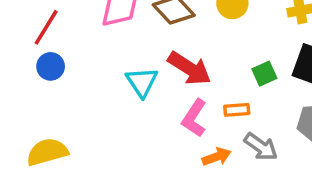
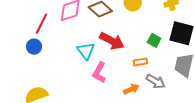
red line: (46, 27) -> (42, 24), moved
green square: (264, 74) -> (154, 40), turned -32
pink L-shape: (194, 118) -> (99, 73), moved

